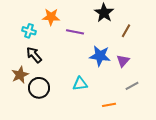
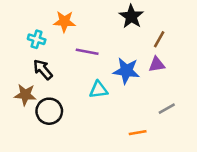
purple line: (75, 32) -> (87, 52), moved
purple triangle: (123, 61) -> (157, 64), moved, turned 40
brown star: (20, 75) -> (25, 95), turned 30
cyan triangle: (80, 84) -> (98, 90), moved

